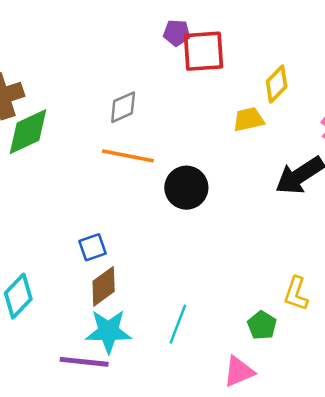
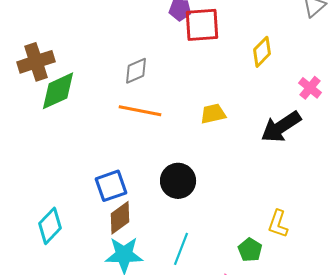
yellow trapezoid: (249, 119) -> (213, 114), moved
black circle: (186, 188) -> (178, 181), moved
blue square: (93, 247) -> (111, 186), size x1.4

